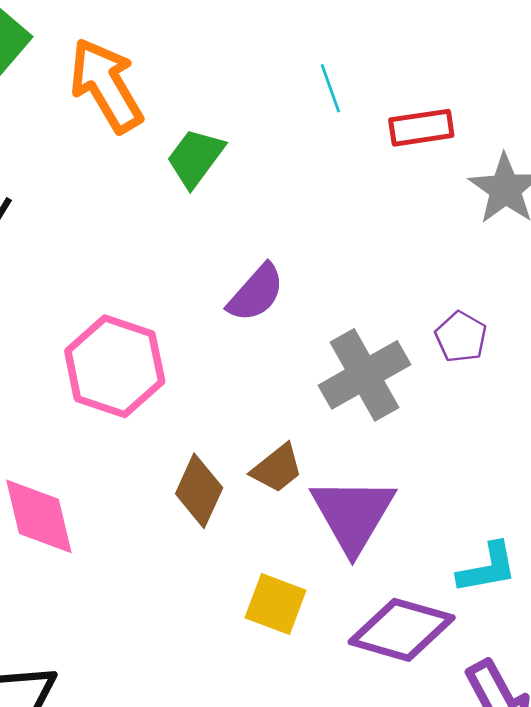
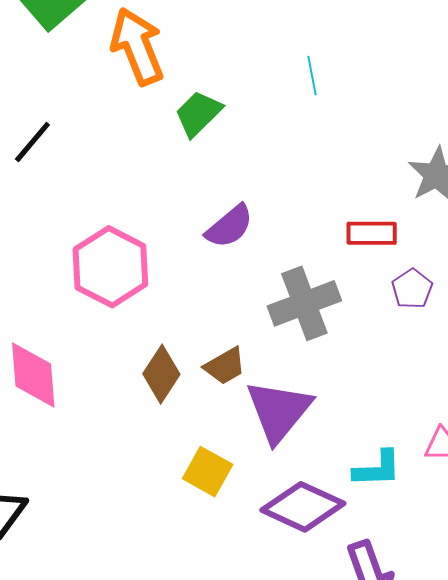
red rectangle: (421, 128) -> (372, 233), moved
purple pentagon: (461, 337) -> (412, 289), moved

